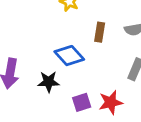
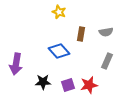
black star: (49, 82) -> (43, 82), moved

